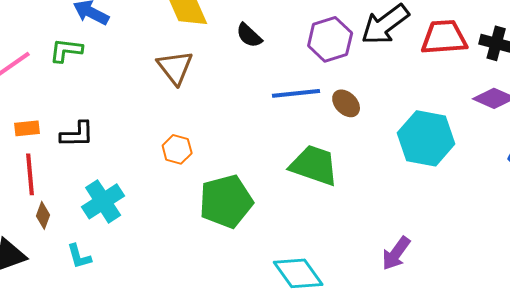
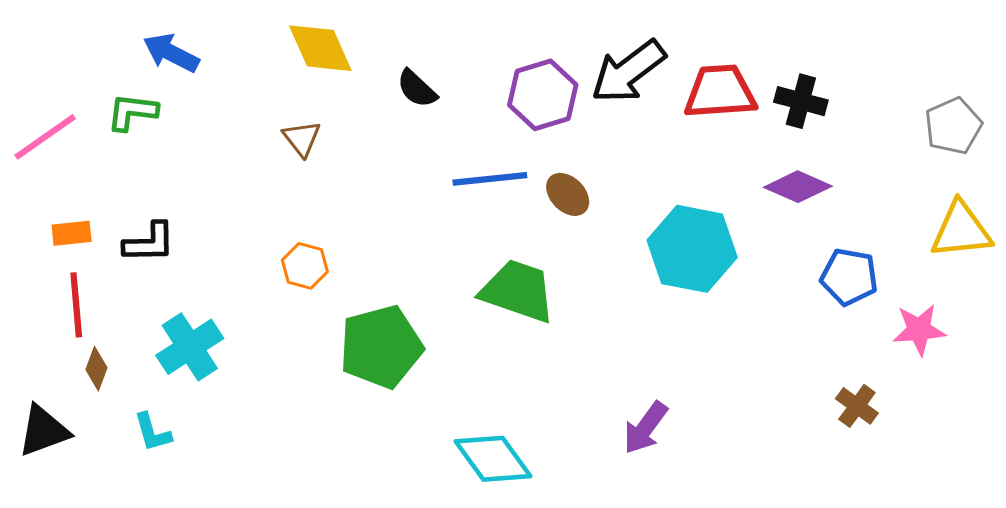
brown triangle: (175, 67) -> (302, 138), size x0.7

